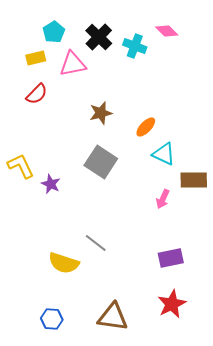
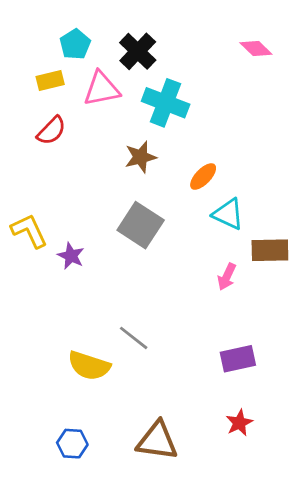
pink diamond: (167, 31) -> (256, 49), moved
cyan cross: (135, 46) -> (166, 103), moved, size x1.4
red star: (172, 304) -> (239, 423), size x0.7

